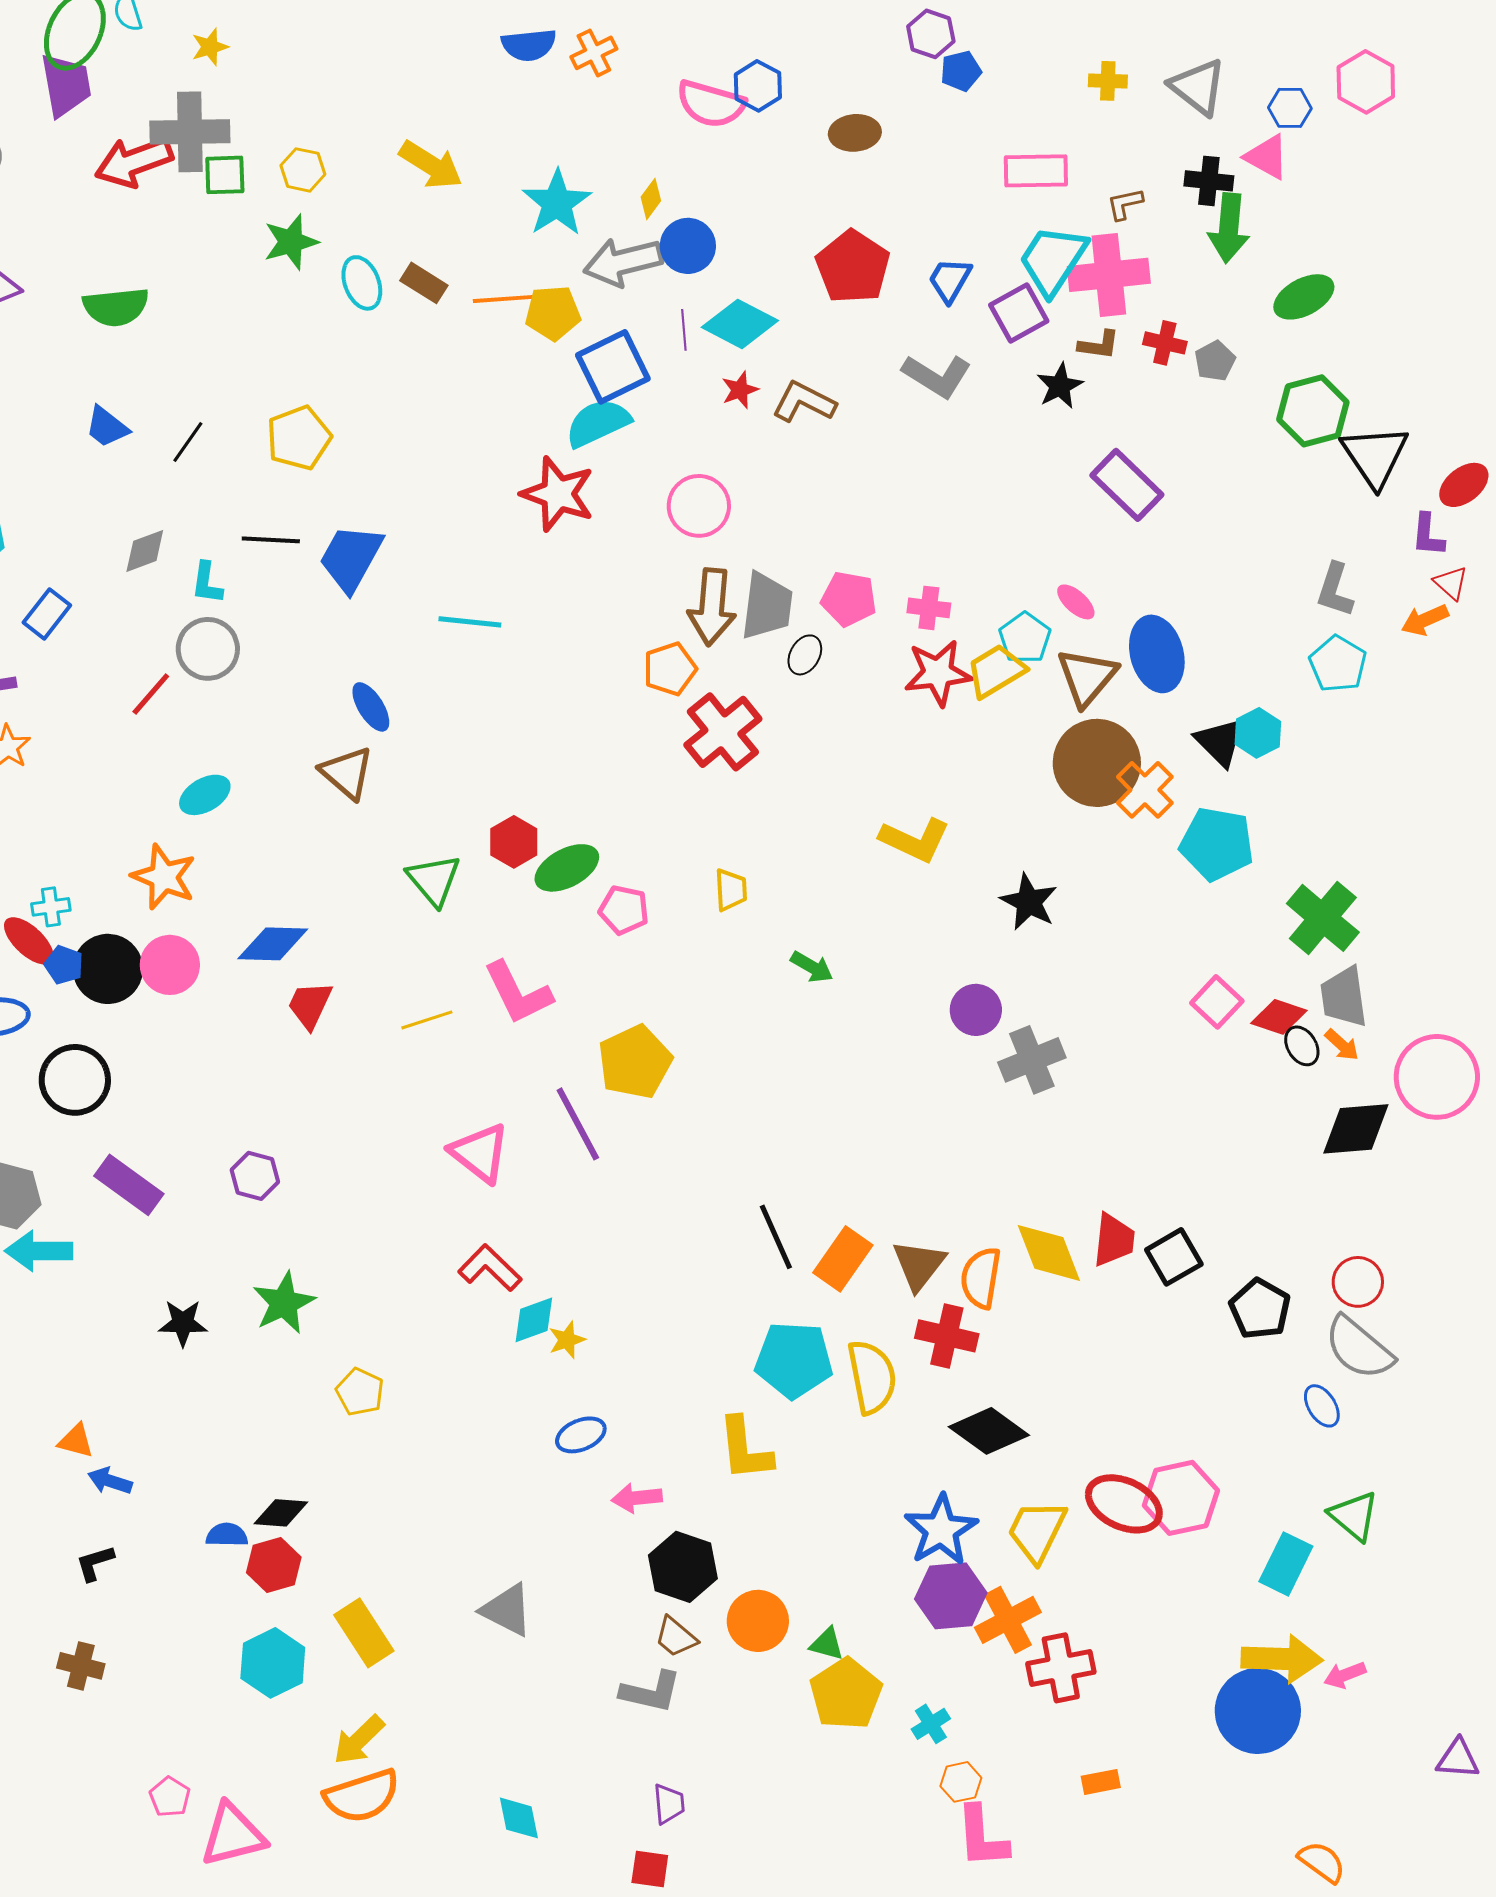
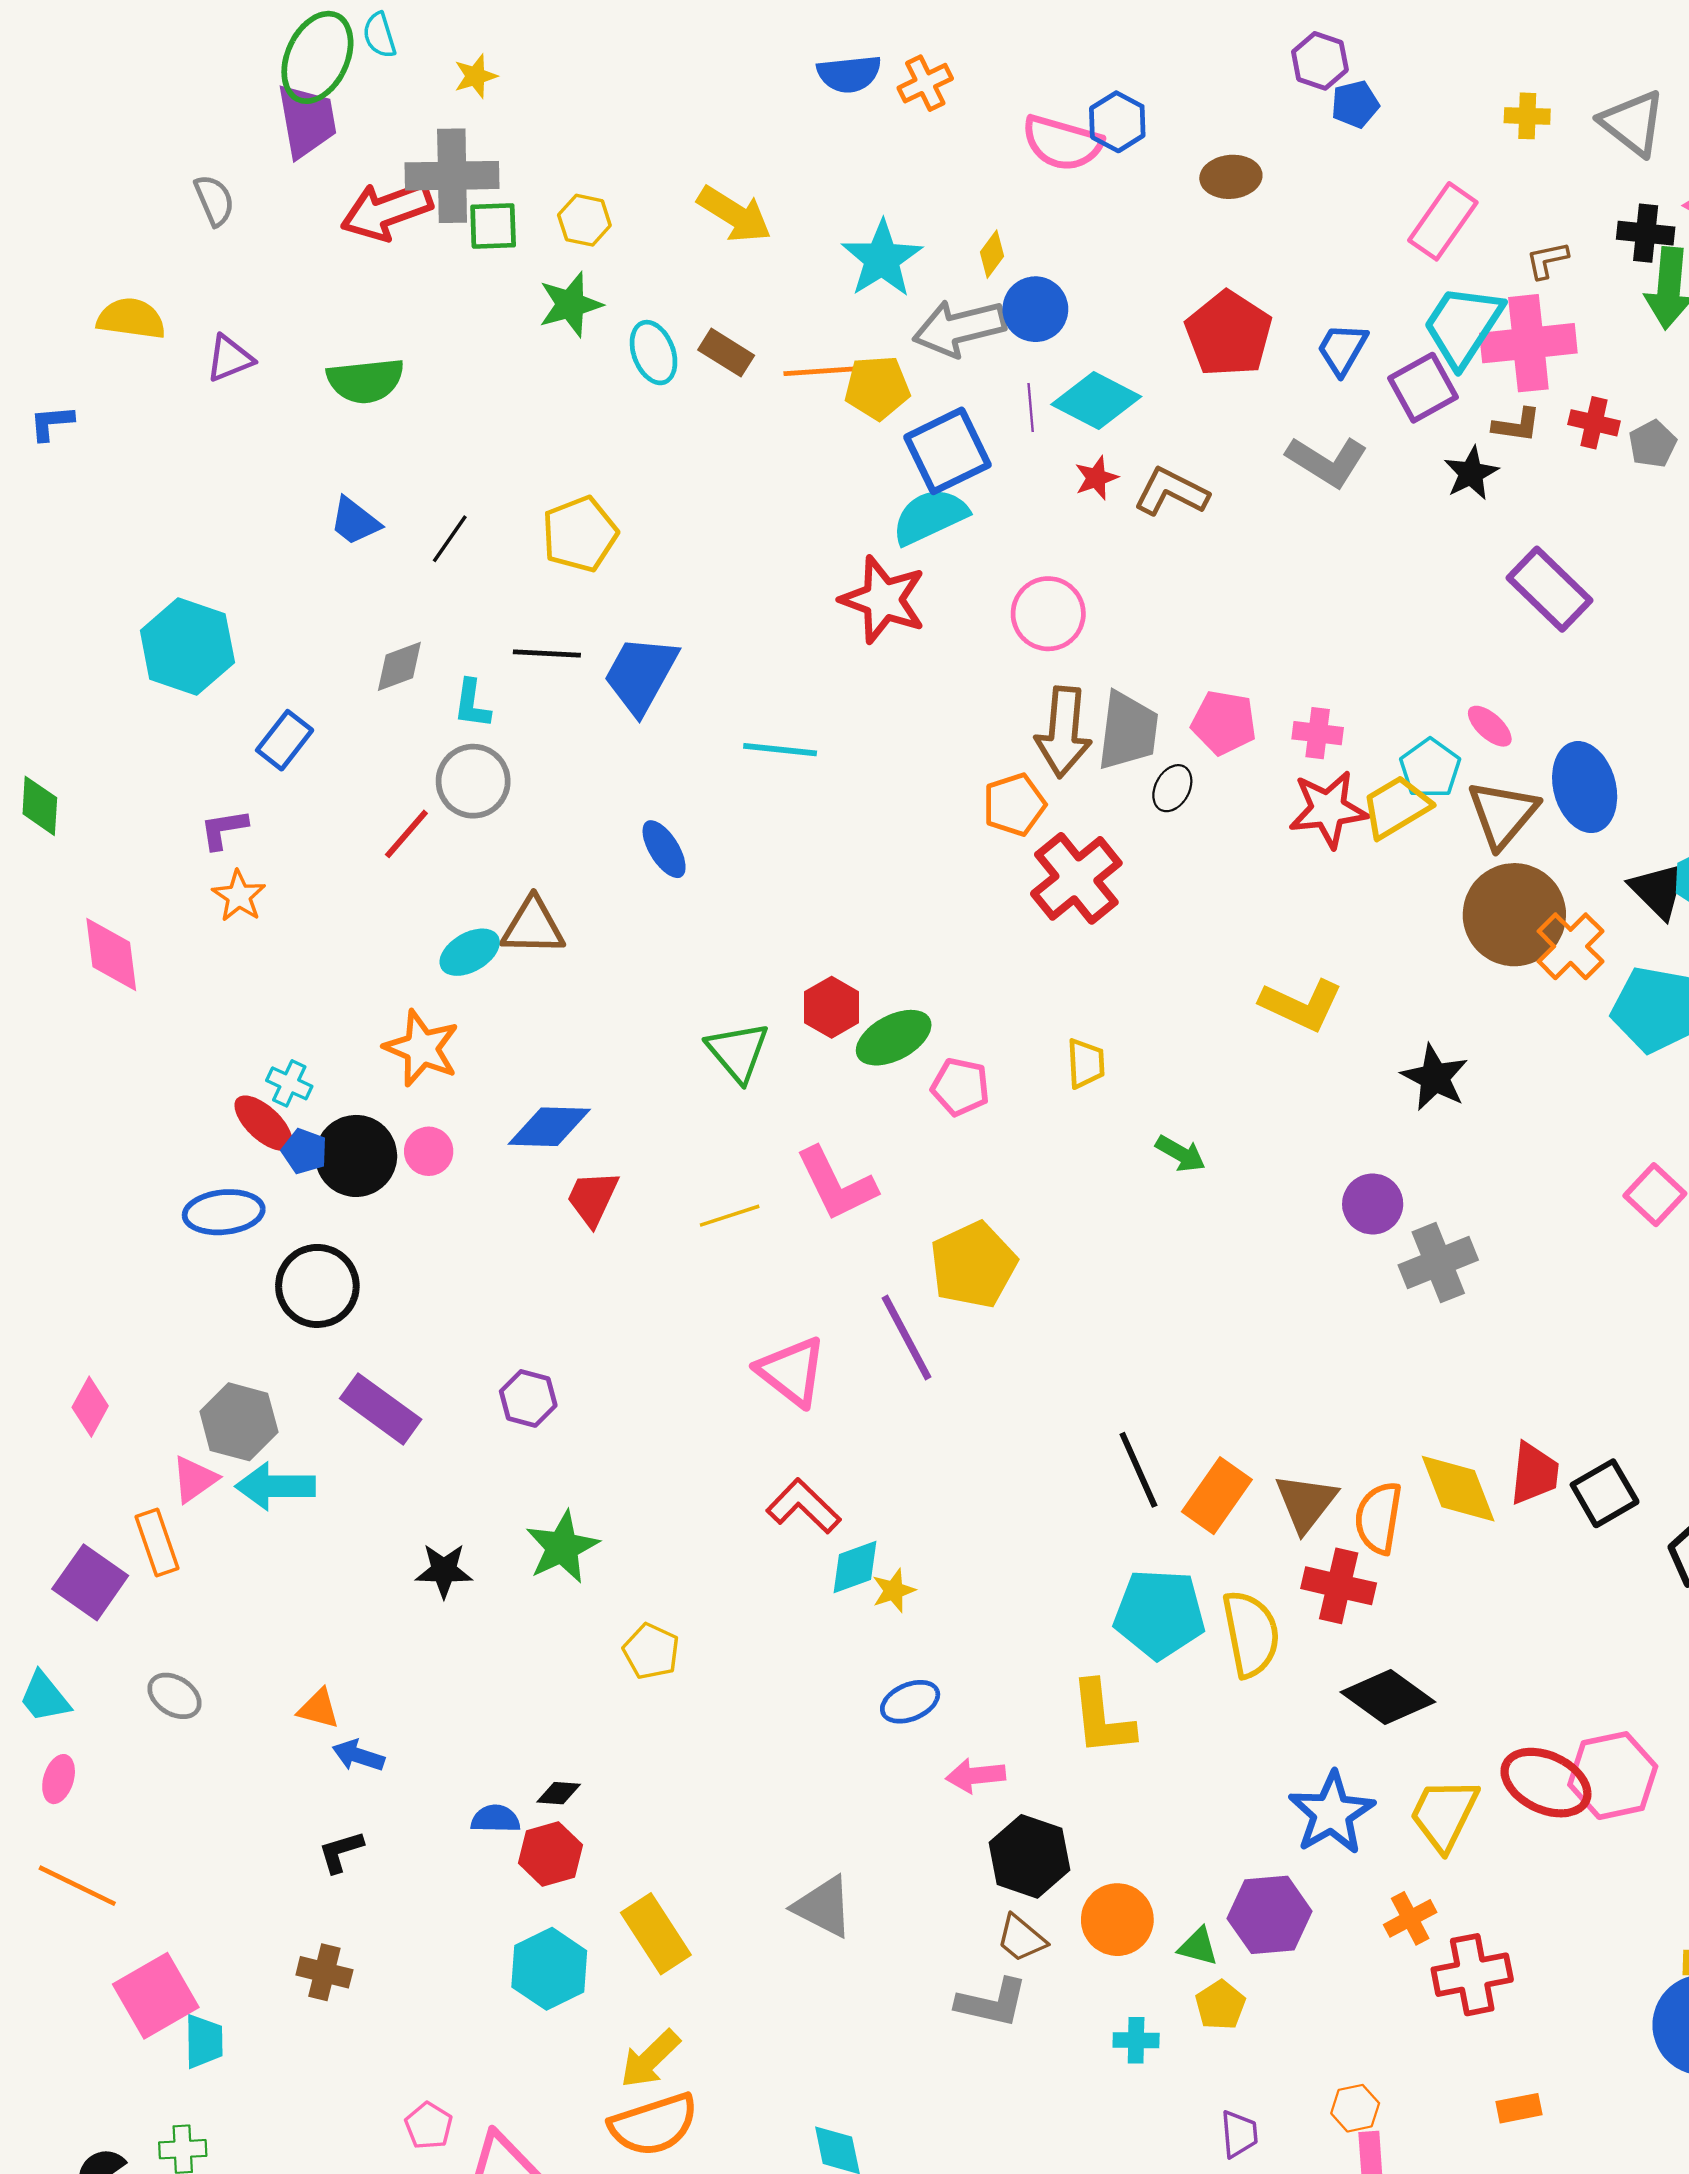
pink rectangle: (1036, 171) -> (1443, 221), turned -54
brown triangle: (347, 773) -> (533, 926), moved, turned -40
cyan cross: (51, 907) -> (289, 1083), turned 33
pink circle: (170, 965) -> (429, 1151), size x0.7
black diamond: (281, 1513) -> (559, 1793), size x0.7
purple hexagon: (951, 1596) -> (1270, 1915), moved
orange cross: (1008, 1620) -> (1410, 1918), size x0.7
yellow pentagon: (846, 1694) -> (1220, 2005), size x0.6
cyan cross: (931, 1724) -> (1136, 2040), moved, turned 33
purple trapezoid: (669, 1804) -> (1239, 2134), moved

